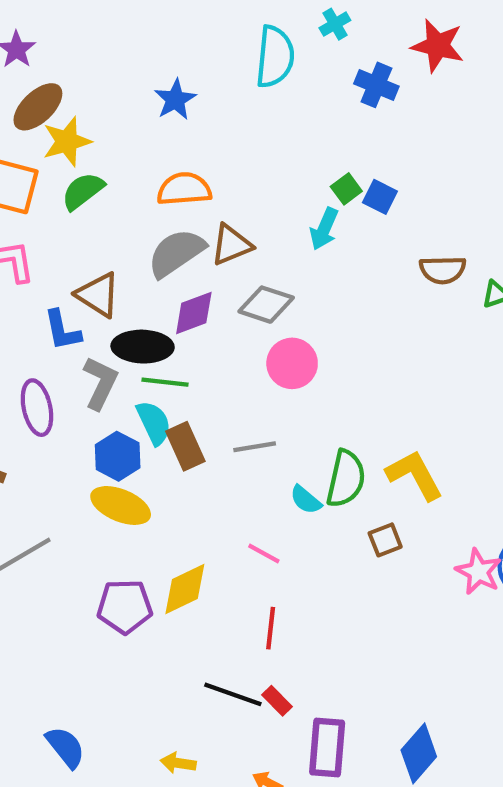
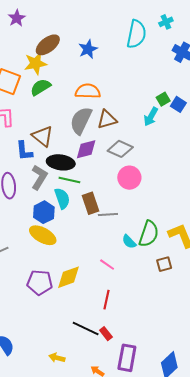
brown ellipse: (38, 107) -> (48, 45), moved
gray semicircle: (176, 253) -> (81, 121), turned -36
brown rectangle: (185, 446) -> (90, 203), moved

